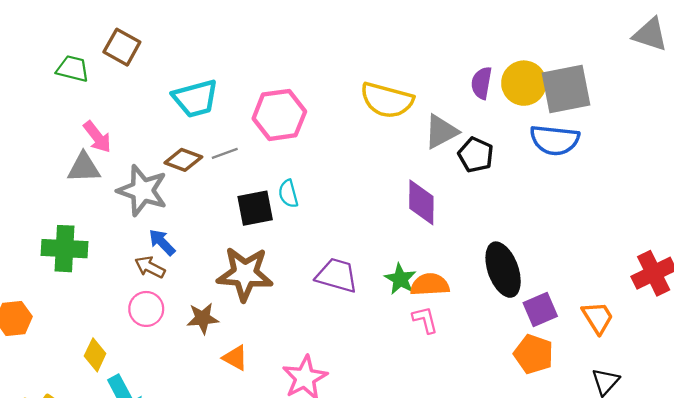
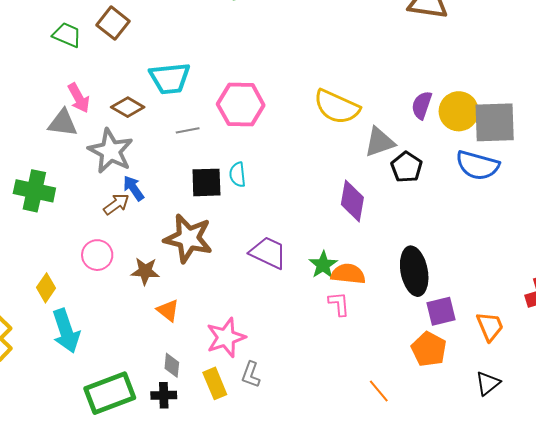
brown diamond: (183, 160) -> (128, 107), moved
blue arrow: (162, 242) -> (133, 188), moved
brown arrow: (150, 267) -> (116, 204), moved, turned 108

